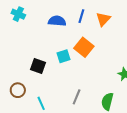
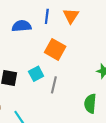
cyan square: (63, 56) -> (36, 74), moved
gray line: (77, 97) -> (54, 85), moved

